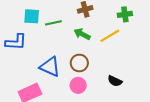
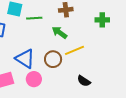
yellow line: (110, 36) -> (75, 50), moved
pink circle: (78, 85) -> (34, 79), moved

